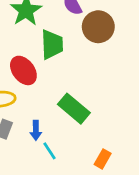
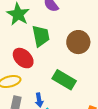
brown circle: (98, 27) -> (78, 42), moved

